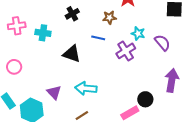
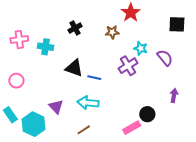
blue line: (98, 38) -> (94, 78), moved
purple arrow: (172, 80) -> (174, 95), size x0.6

